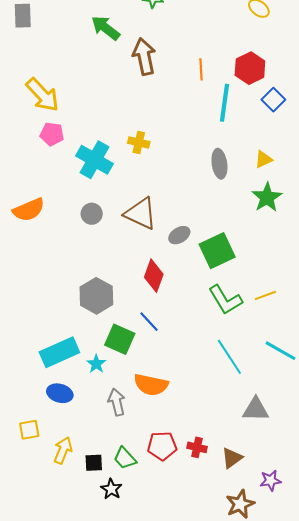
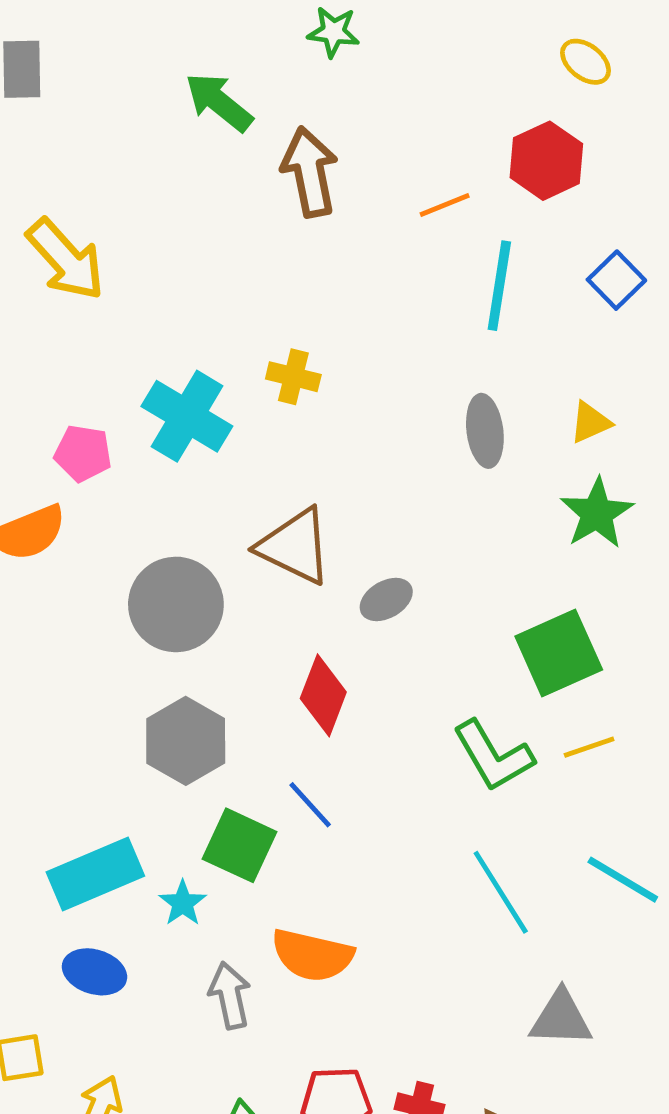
red hexagon: (250, 68) -> (546, 161), moved
orange line: (201, 69) -> (445, 205), turned 70
pink pentagon: (52, 134) -> (83, 453), moved
gray circle: (92, 214) -> (176, 604), moved, size x1.8
green square: (217, 251) -> (559, 653), moved

